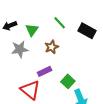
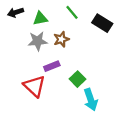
green triangle: (32, 30) -> (40, 19), turned 40
gray star: (20, 49) -> (38, 41), moved

